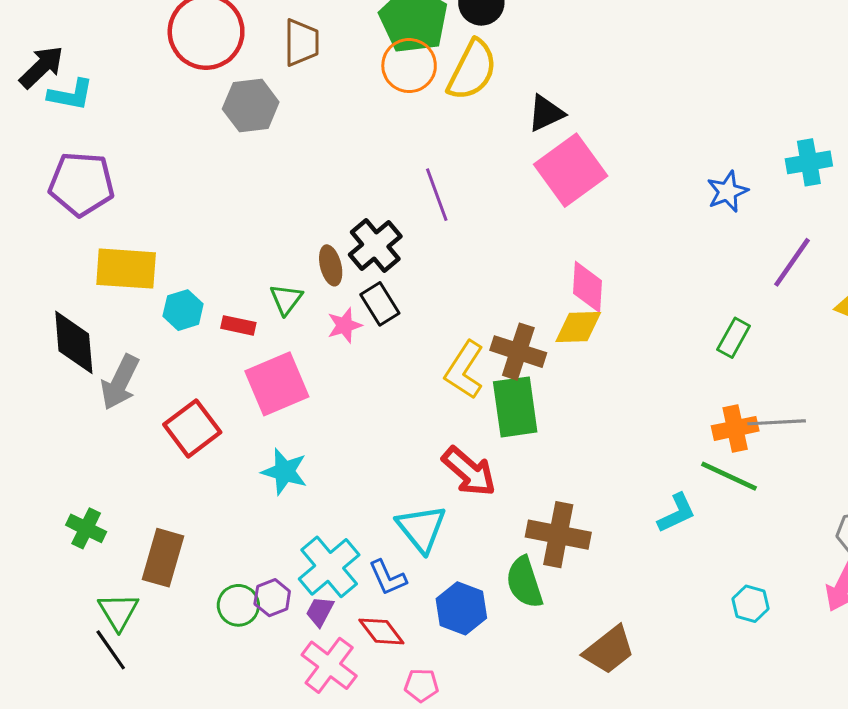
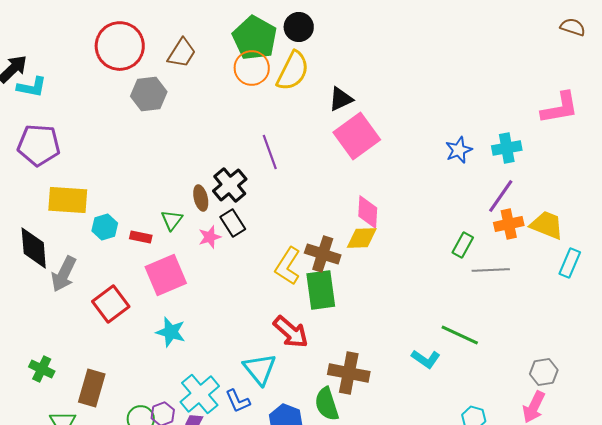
brown trapezoid: (301, 42) -> (182, 53), turned 32
cyan cross: (809, 162) -> (507, 148), moved
gray line: (777, 422) -> (491, 270), moved
orange cross: (735, 428) -> (509, 224), moved
cyan L-shape: (677, 513) -> (426, 359), turned 60

